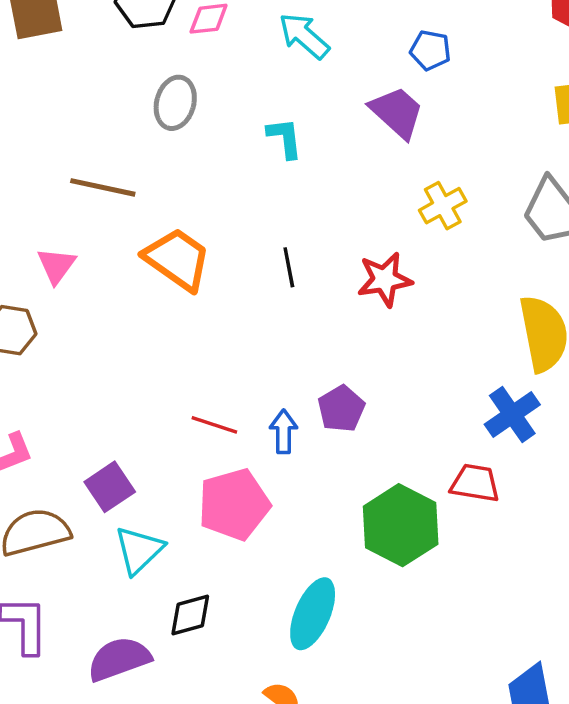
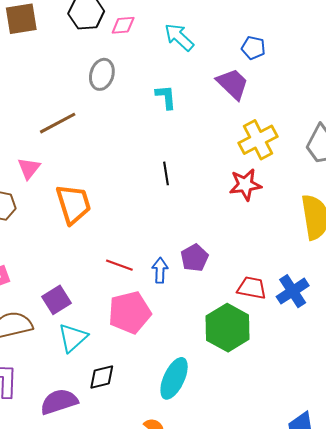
brown line: (103, 187) -> (58, 123), turned -42
yellow cross: (443, 206) -> (258, 140), size x1.4
orange trapezoid: (177, 259) -> (73, 204), moved, turned 36
red star: (385, 279) -> (245, 185), moved
blue cross: (512, 415) -> (293, 291), moved
red trapezoid: (475, 483) -> (252, 288), moved

